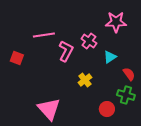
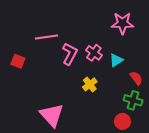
pink cross: (89, 41) -> (94, 53), moved
red circle: (107, 109) -> (122, 121), moved

